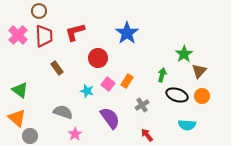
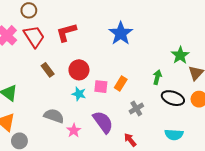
red trapezoid: (44, 36) -> (34, 36), turned -30
red circle: (98, 58) -> (79, 70), moved
pink square: (108, 84) -> (101, 87), turned -32
cyan semicircle: (187, 125) -> (174, 135), moved
pink star: (75, 134) -> (74, 130), moved
red arrow: (147, 135) -> (130, 140), moved

